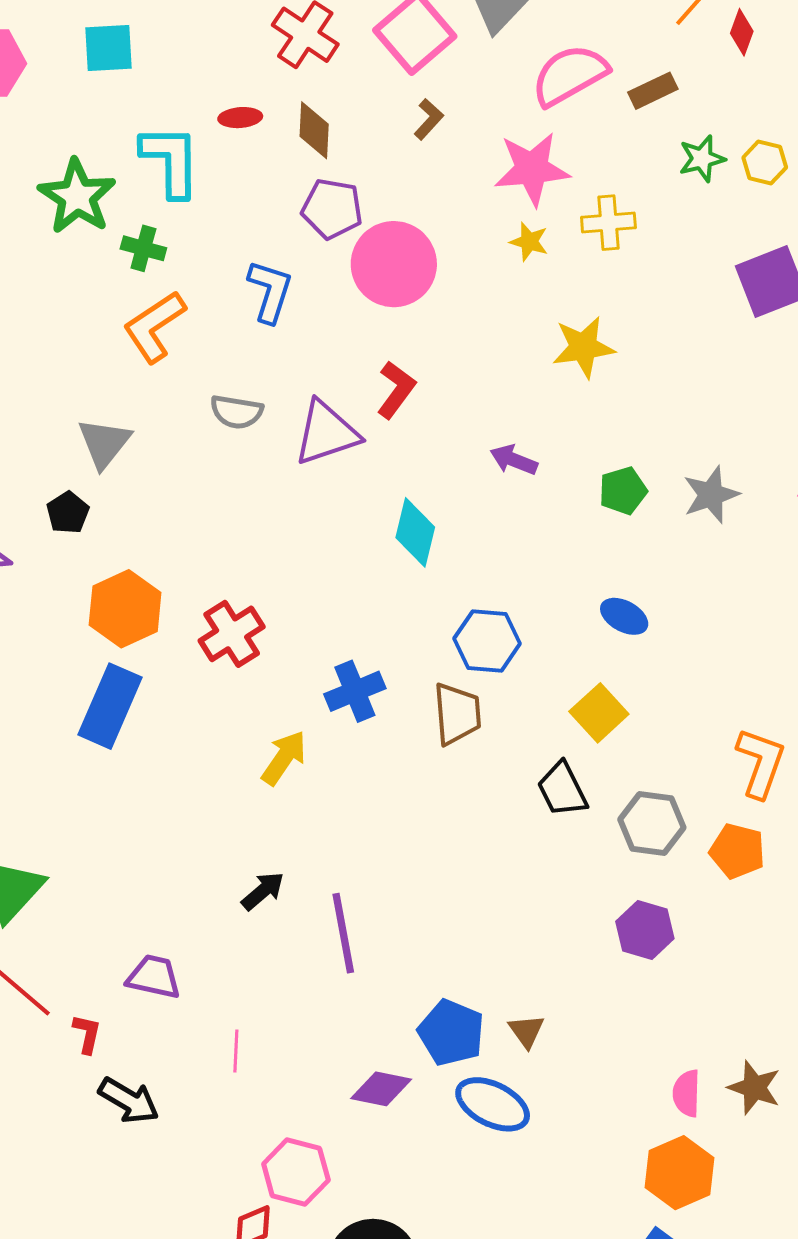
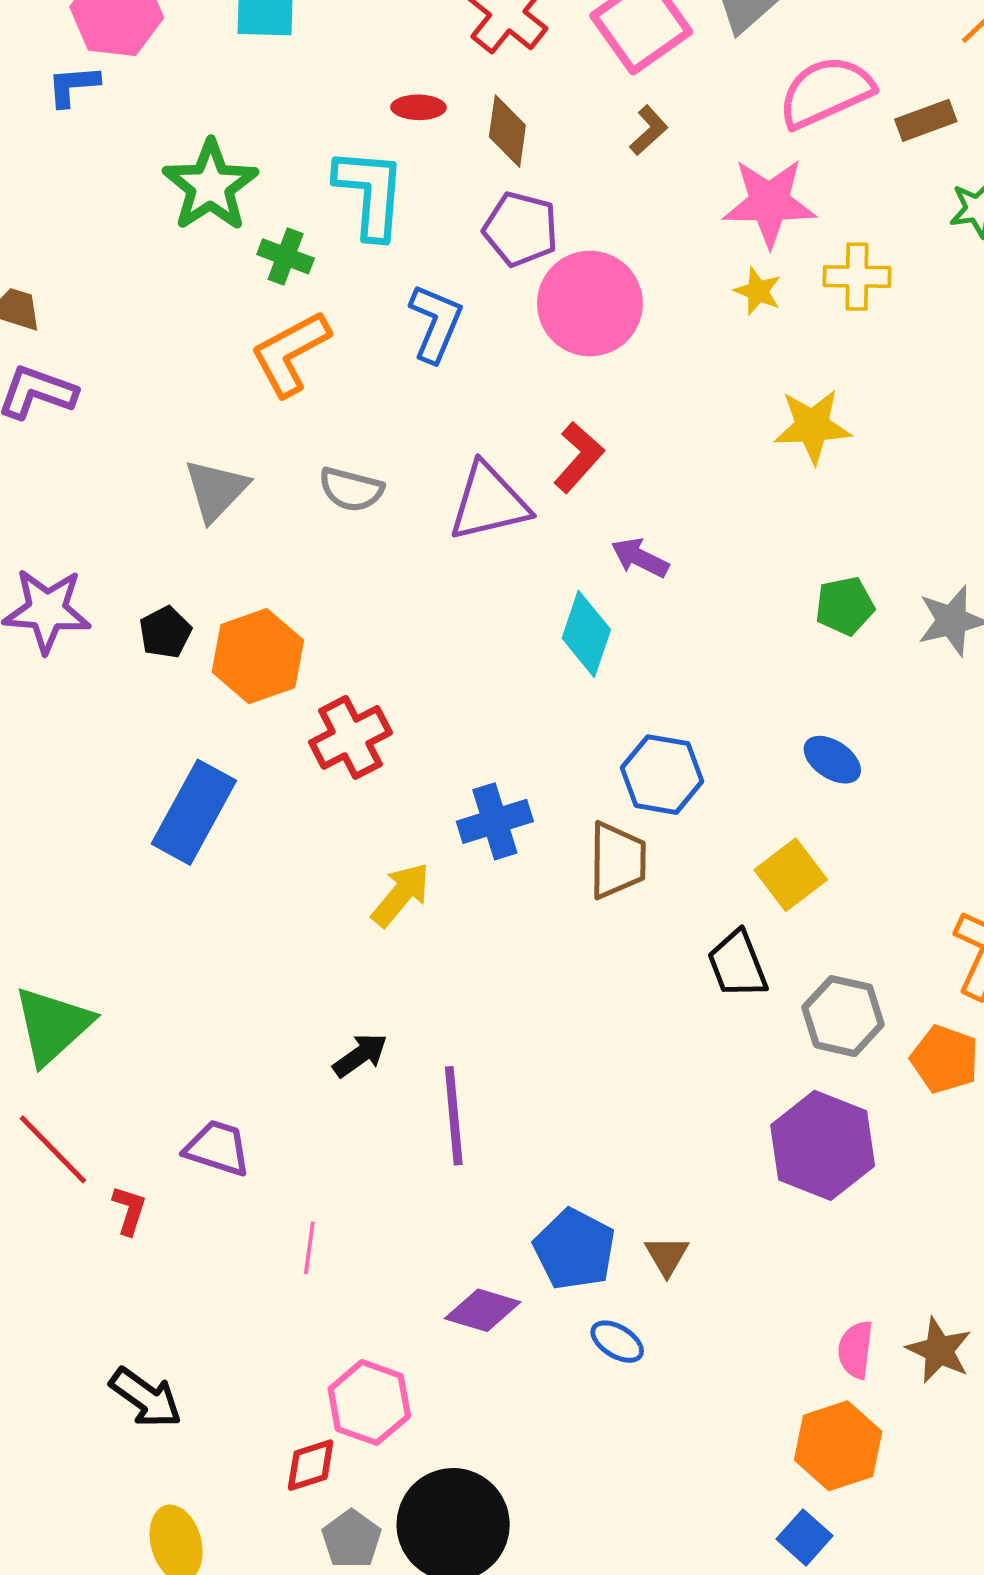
cyan L-shape: (171, 161) -> (370, 193), moved
gray semicircle: (237, 412) -> (351, 489), moved
purple arrow: (514, 460) -> (640, 558), moved
black pentagon: (68, 513) -> (165, 632), moved
orange hexagon: (125, 609) -> (258, 656), moved
purple hexagon: (645, 930) -> (823, 1145), size x1.5
black arrow: (129, 1100) -> (146, 1398), moved
blue ellipse: (493, 1104) -> (617, 1342), size x0.6

